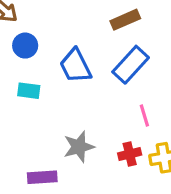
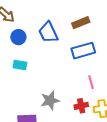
blue rectangle: (131, 65) -> (83, 51), turned 30
blue trapezoid: (75, 66) -> (48, 32), moved

